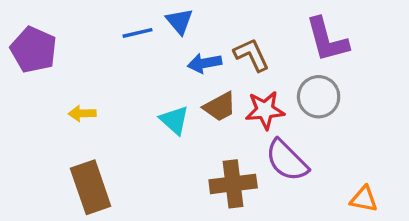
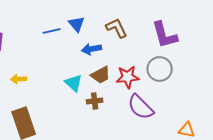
brown L-shape: (252, 55) -> (117, 28), moved
brown cross: (233, 184) -> (95, 101), moved, size x0.6

